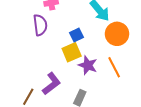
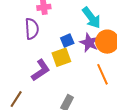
purple star: (88, 65) -> (89, 43), moved
purple L-shape: (51, 84) -> (41, 70), moved

